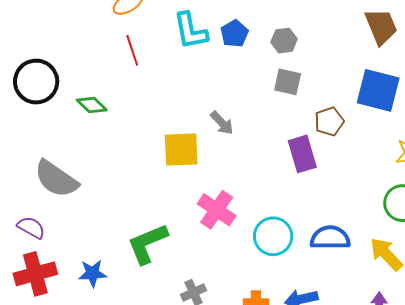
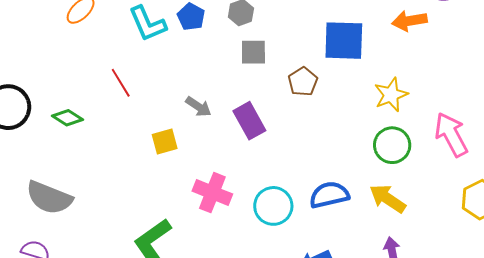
red line: (132, 50) -> (121, 83), moved
yellow square: (181, 149) -> (165, 142), size x0.7
purple rectangle: (302, 154) -> (249, 121), moved

